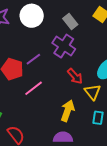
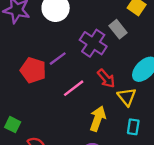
gray rectangle: (70, 22) -> (118, 29), moved
pink line: (34, 88) -> (74, 88), moved

